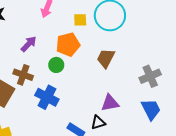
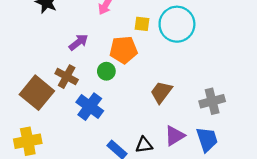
brown trapezoid: (106, 58) -> (161, 92), moved
purple triangle: (110, 103) -> (175, 136), moved, turned -30

